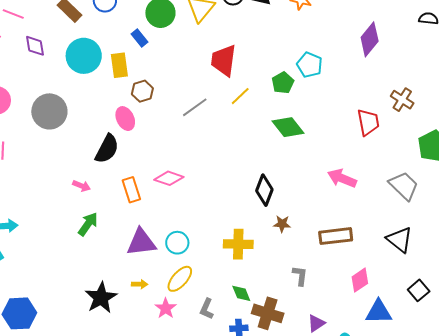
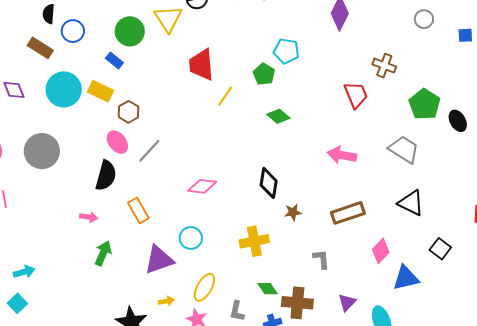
yellow rectangle: (119, 65) -> (101, 91), turned -45
gray line: (195, 107) -> (149, 151), moved
green diamond: (288, 127) -> (278, 116), size x0.7
pink diamond: (169, 178) -> (202, 186), moved
cyan circle: (177, 243) -> (191, 238), moved

